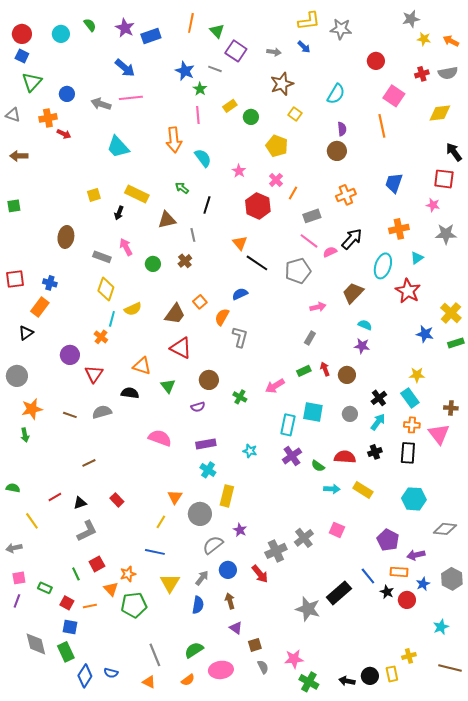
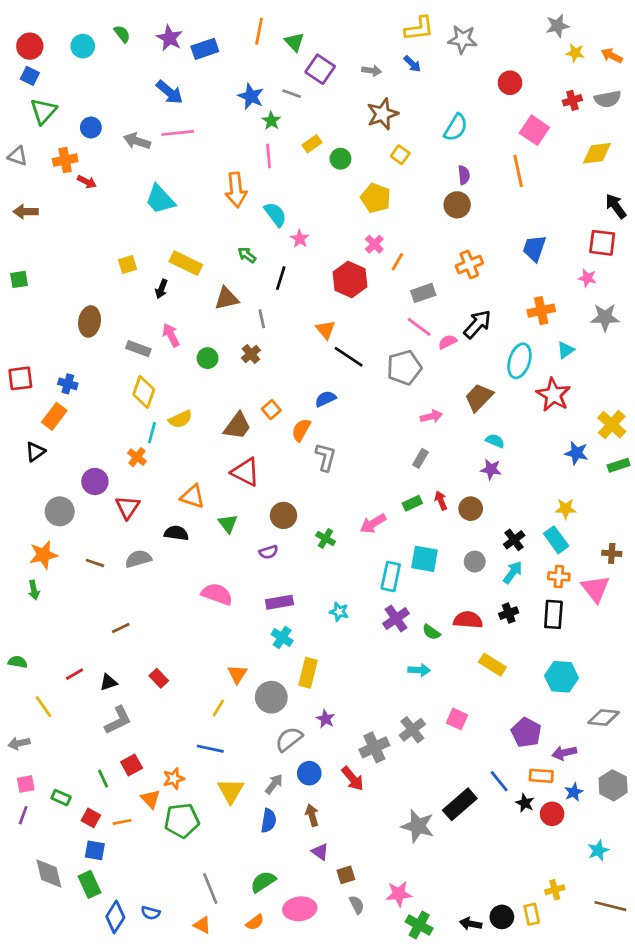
pink star: (239, 171) -> (300, 239), moved
gray circle: (17, 376) -> (60, 511), moved
cyan arrow: (332, 489) -> (419, 670), moved

